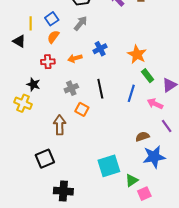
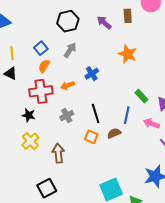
yellow line: (31, 23) -> (12, 53), moved
orange star: (137, 54) -> (127, 54), moved
red cross: (48, 62) -> (41, 91), size x1.6
yellow cross: (23, 103) -> (30, 141), moved, turned 30
orange square: (82, 109) -> (91, 137), moved
brown semicircle: (142, 137) -> (114, 133), moved

